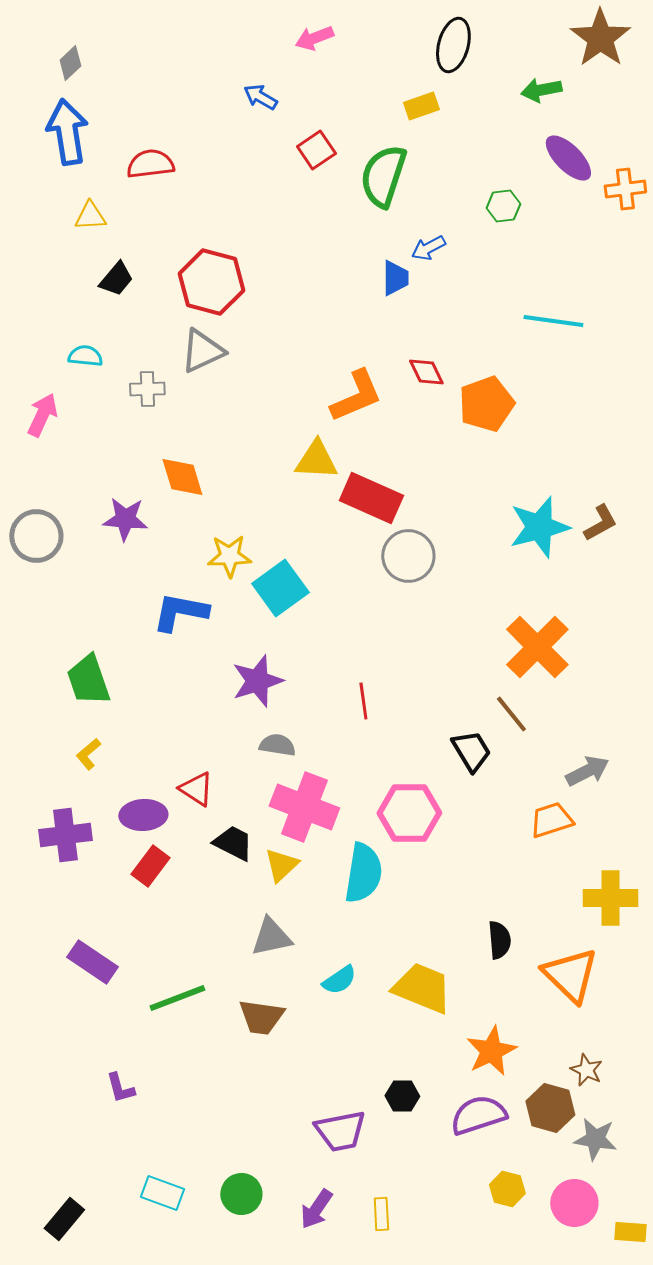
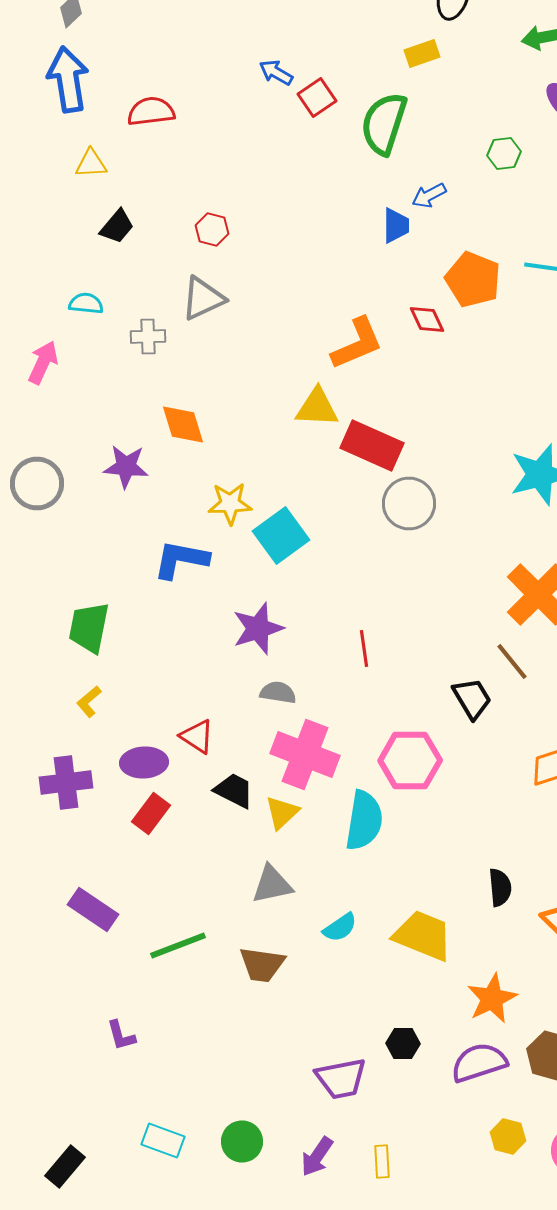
blue arrow: (260, 97) -> (276, 72), moved
red hexagon: (211, 282) -> (212, 230), size x0.5
orange pentagon: (486, 404) -> (473, 280), moved, turned -30
green trapezoid: (88, 680) -> (89, 628), turned 30

